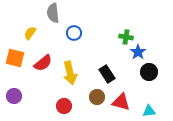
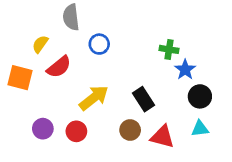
red semicircle: (43, 63) -> (59, 67), moved
yellow arrow: (70, 73) -> (94, 98), turned -115
purple circle: (14, 96) -> (43, 129), moved
red circle: (64, 106) -> (76, 131), moved
cyan triangle: (149, 111) -> (200, 129), moved

